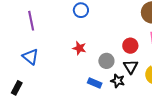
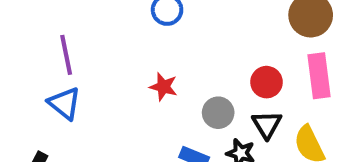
purple line: (31, 21) -> (66, 55), moved

